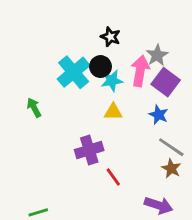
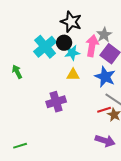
black star: (110, 37) -> (71, 22), size x1.5
blue star: (159, 115) -> (105, 77), size x1.5
red line: (113, 177) -> (104, 110), moved, turned -72

